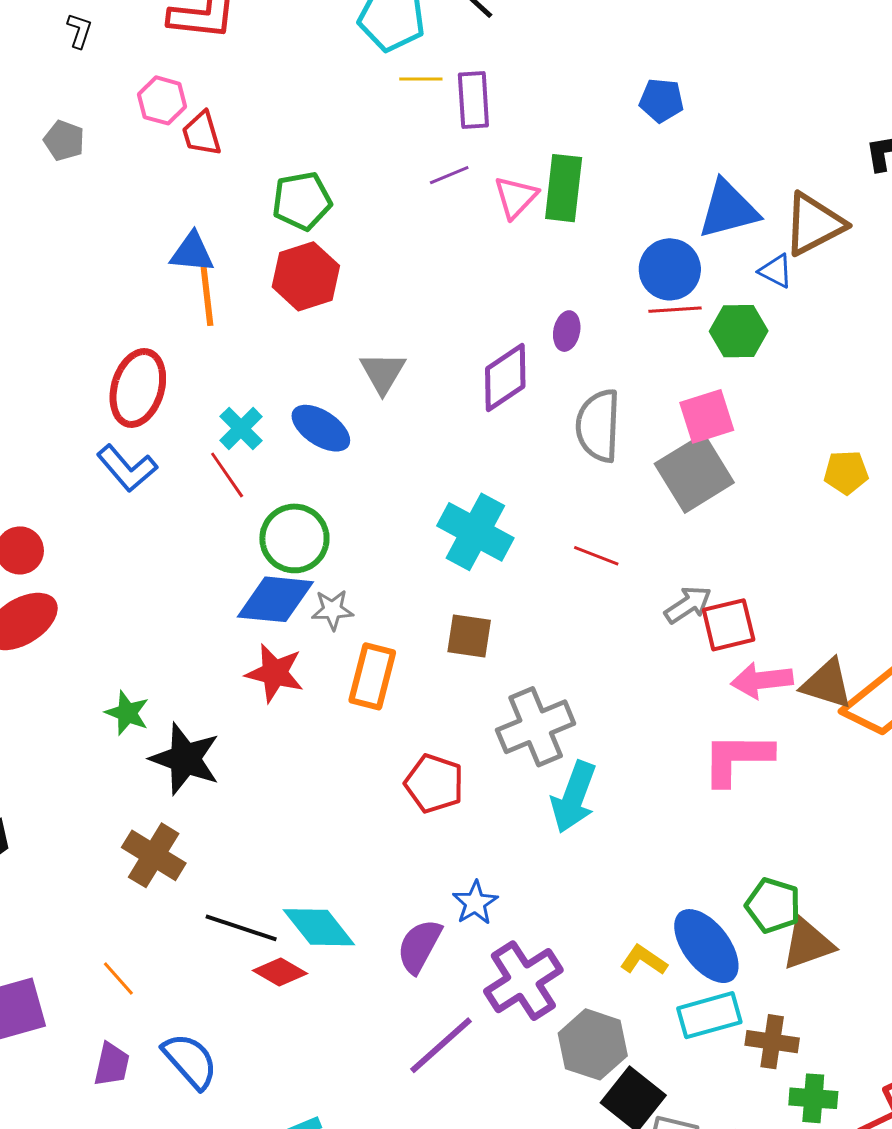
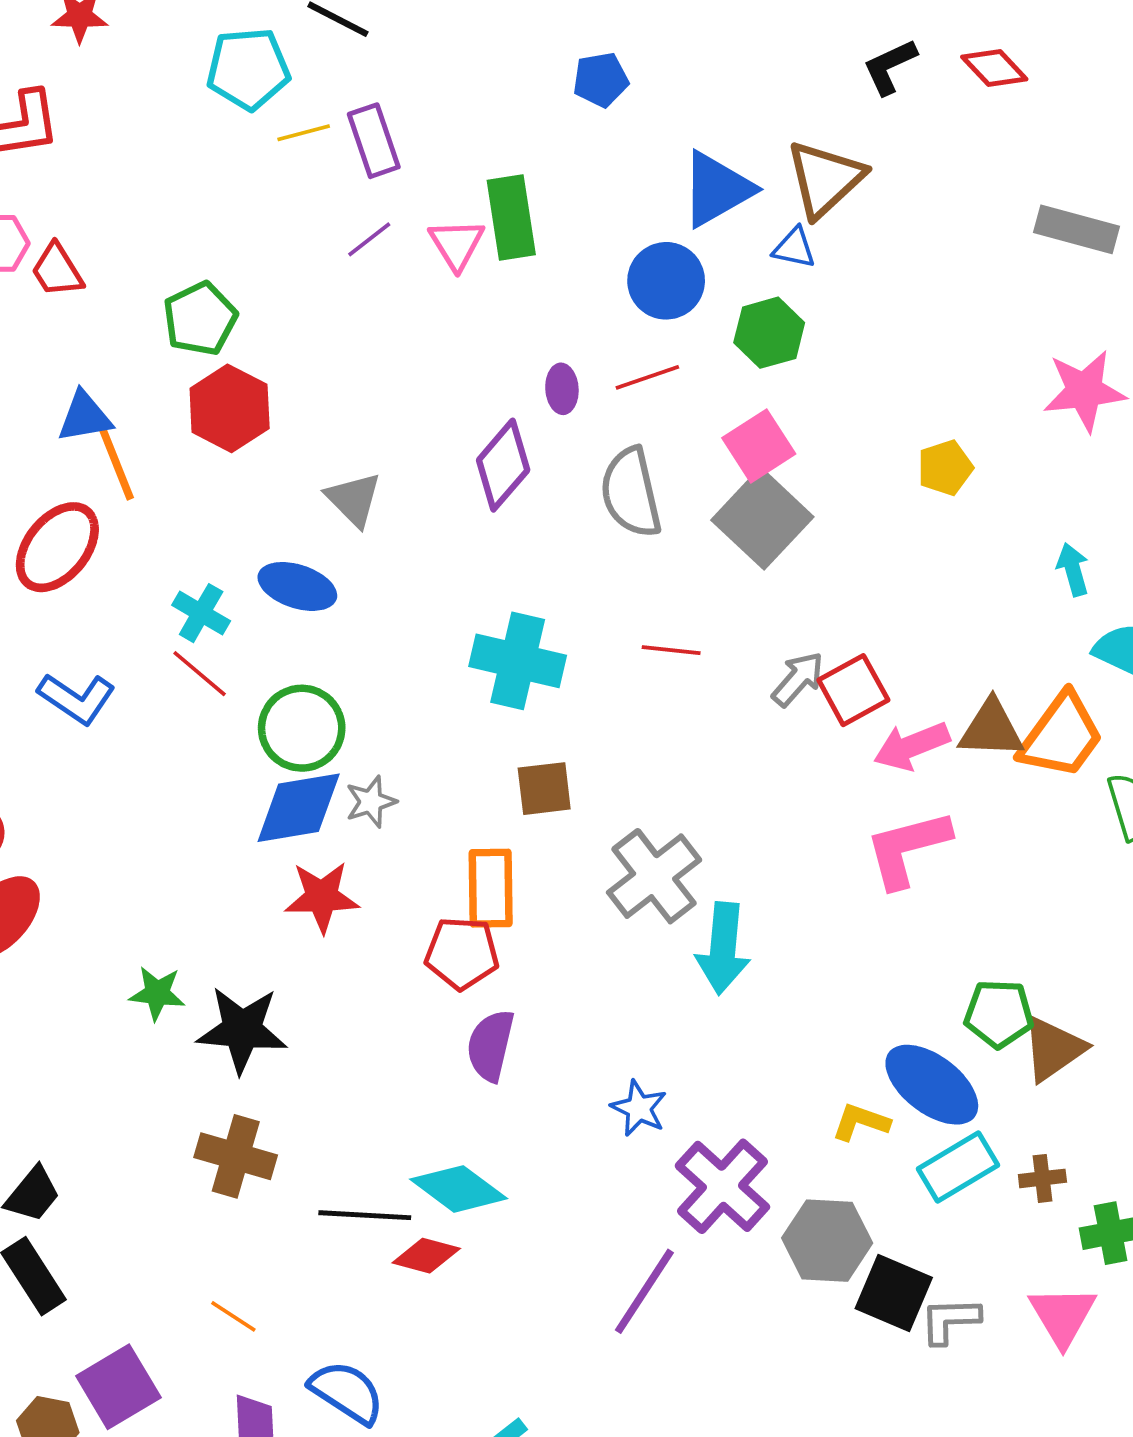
red line: (675, 310) -> (647, 377), moved
red ellipse: (138, 388) -> (57, 547), moved, turned 38
orange rectangle: (372, 676) -> (491, 888), moved
red pentagon: (434, 784) -> (462, 953), moved
purple semicircle: (419, 946) -> (490, 1045), moved
brown cross: (772, 1042) -> (1042, 1178), size x0.7

